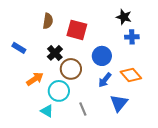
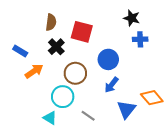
black cross: (55, 53) -> (56, 47), moved
orange diamond: (131, 75) -> (152, 98), moved
orange arrow: (35, 79) -> (34, 71), moved
gray line: (83, 109) -> (88, 116), turned -32

